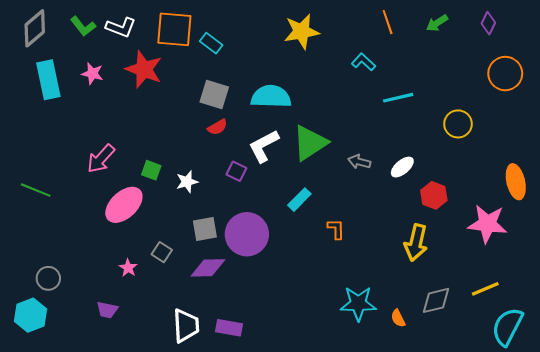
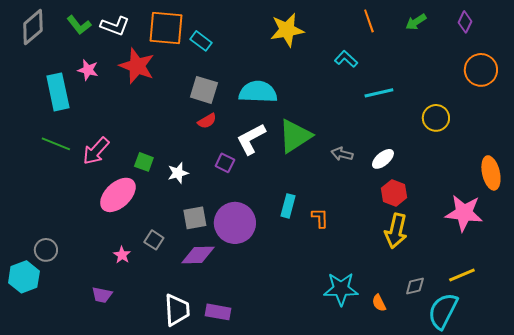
cyan rectangle: (48, 80) -> (58, 92), moved
green line: (36, 190) -> (56, 144), moved
red hexagon: (434, 195) -> (394, 193), moved
cyan rectangle: (299, 200) -> (288, 206), moved, turned -30
gray circle: (48, 278) -> (46, 250), moved
gray diamond: (436, 300) -> (415, 286), size x0.7
cyan hexagon: (30, 315) -> (24, 277), moved
cyan semicircle: (507, 327) -> (443, 311), moved

